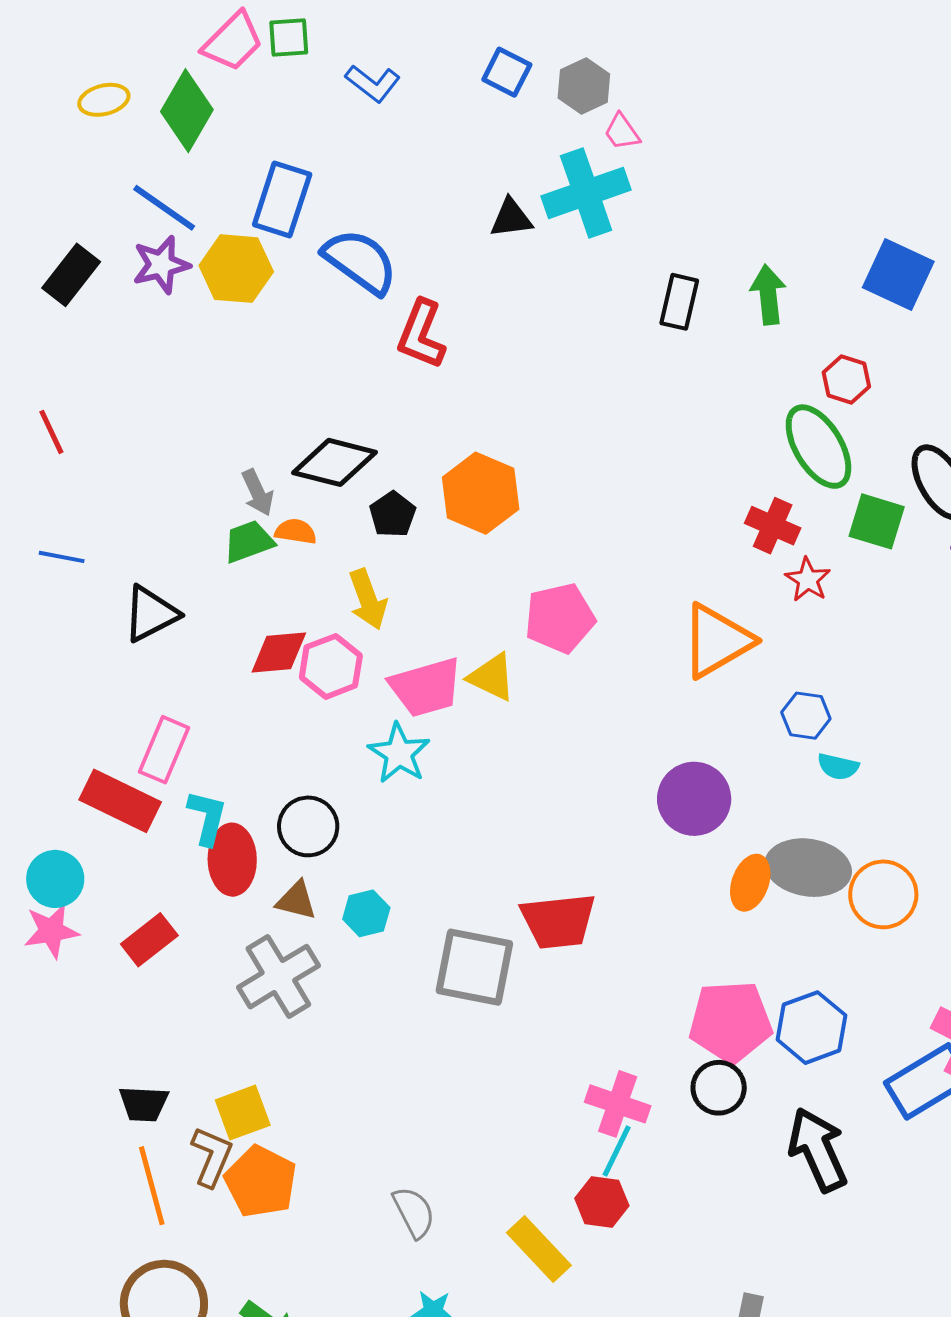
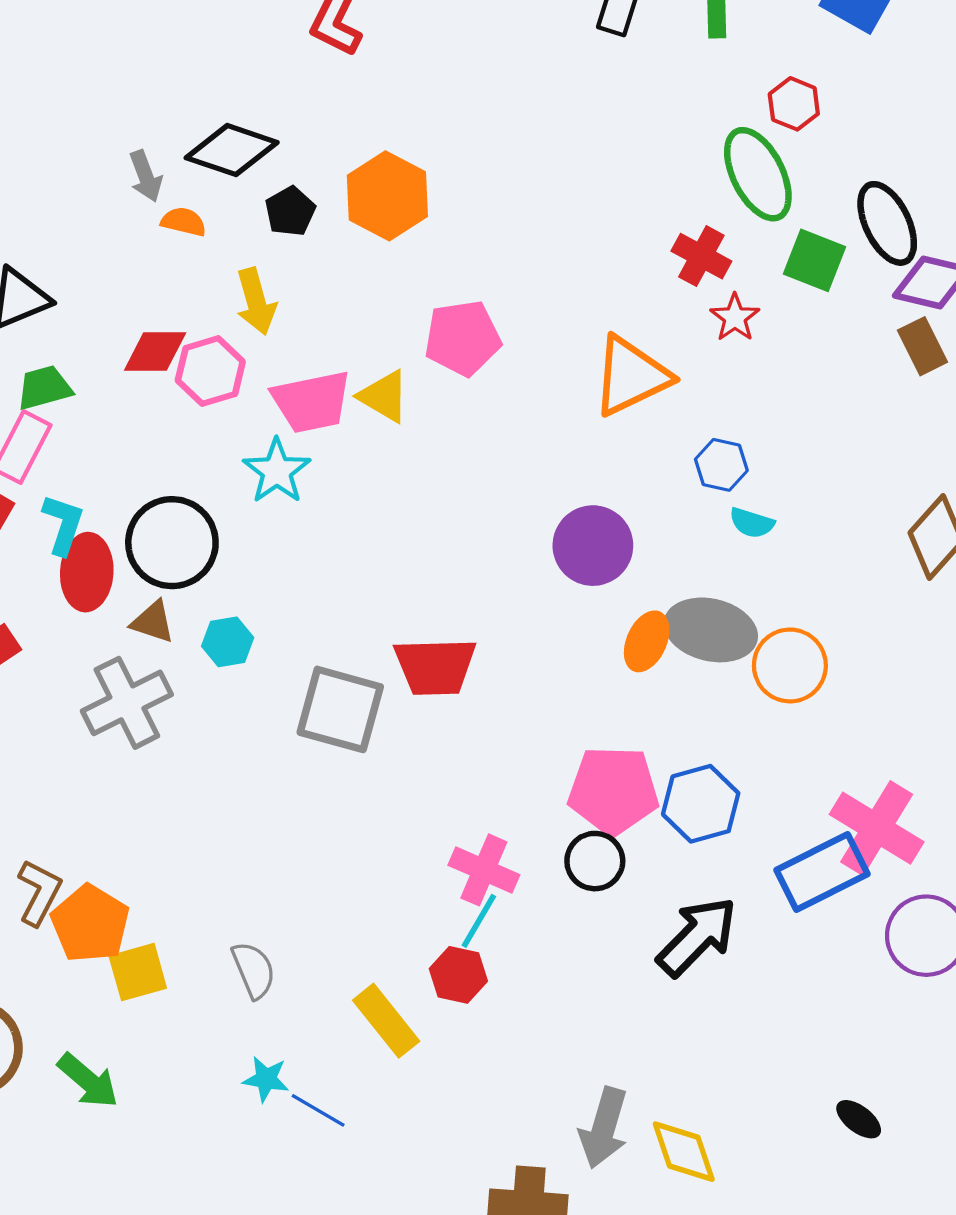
green trapezoid: (249, 542) -> (44, 388), moved
black circle: (308, 826) -> (172, 543), size x1.4
yellow square: (243, 1113) -> (138, 972), moved
black arrow: (818, 1150) -> (697, 937), turned 64

